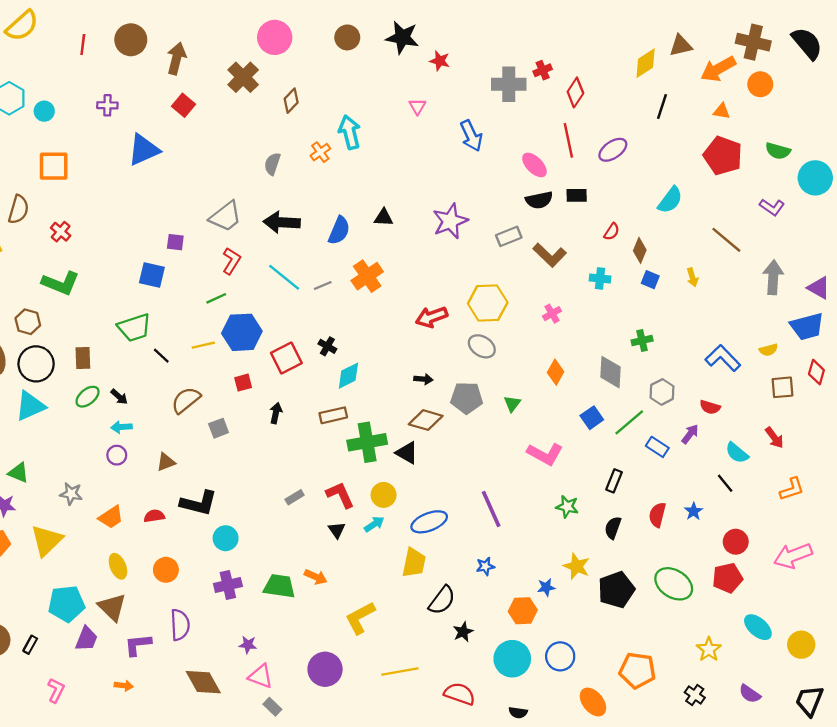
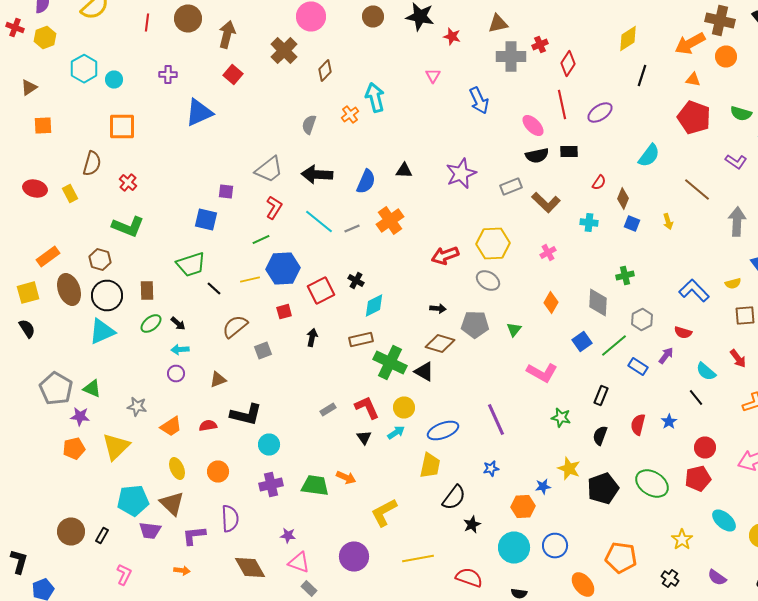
brown triangle: (681, 46) -> (498, 24), moved
green cross: (367, 442) -> (390, 362), turned 36
purple trapezoid: (86, 639) -> (150, 530), turned 75

